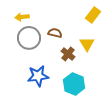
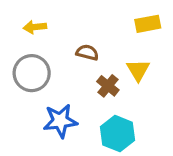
yellow rectangle: (93, 15) -> (148, 24), turned 42
gray circle: (29, 38) -> (32, 73), moved

